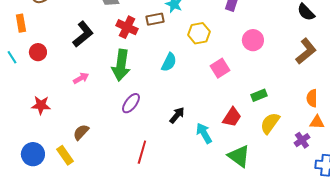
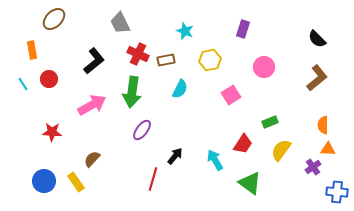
brown rectangle: (155, 19) -> (166, 60), moved
pink arrow: (81, 78) -> (92, 105), size x1.8
black arrow: (177, 115) -> (175, 156), moved

